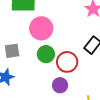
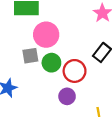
gray square: (12, 51) -> (30, 56), moved

